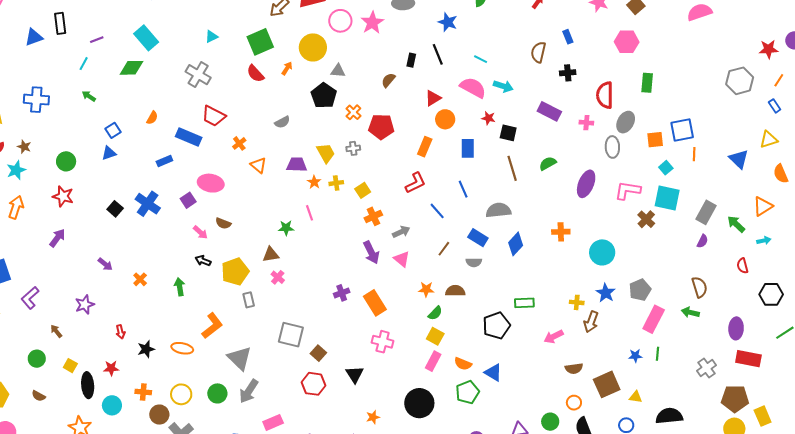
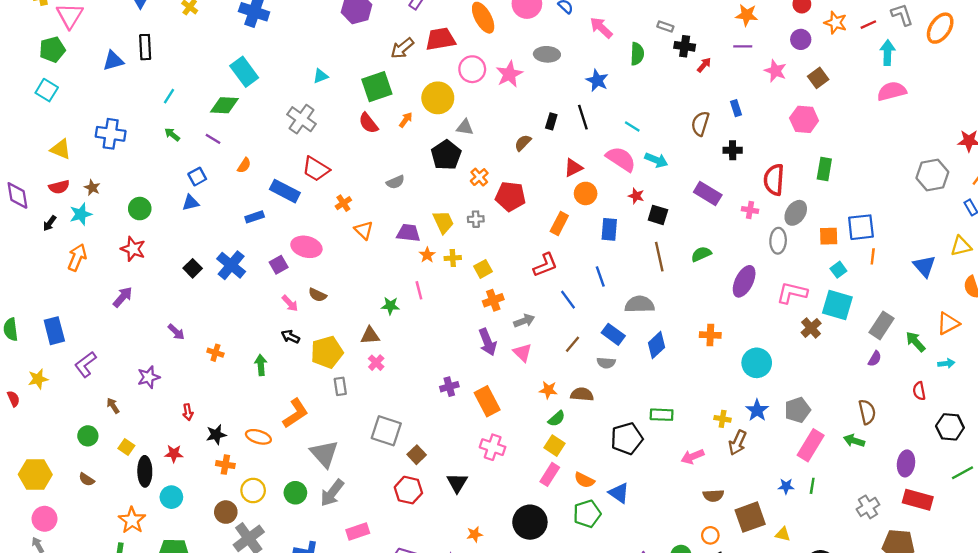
purple line: (97, 40) -> (213, 139), moved, turned 48
orange cross: (140, 279) -> (215, 353), turned -32
orange cross: (143, 392) -> (225, 465), moved

